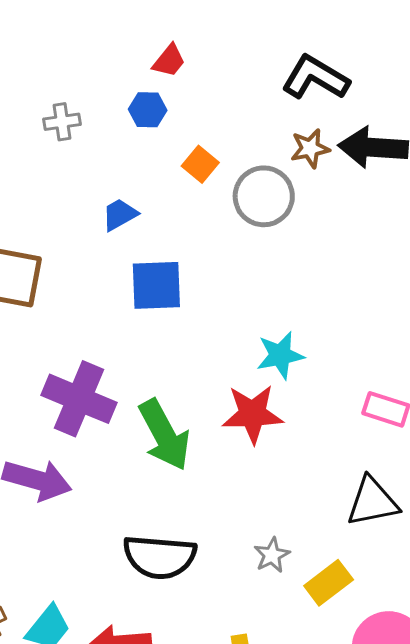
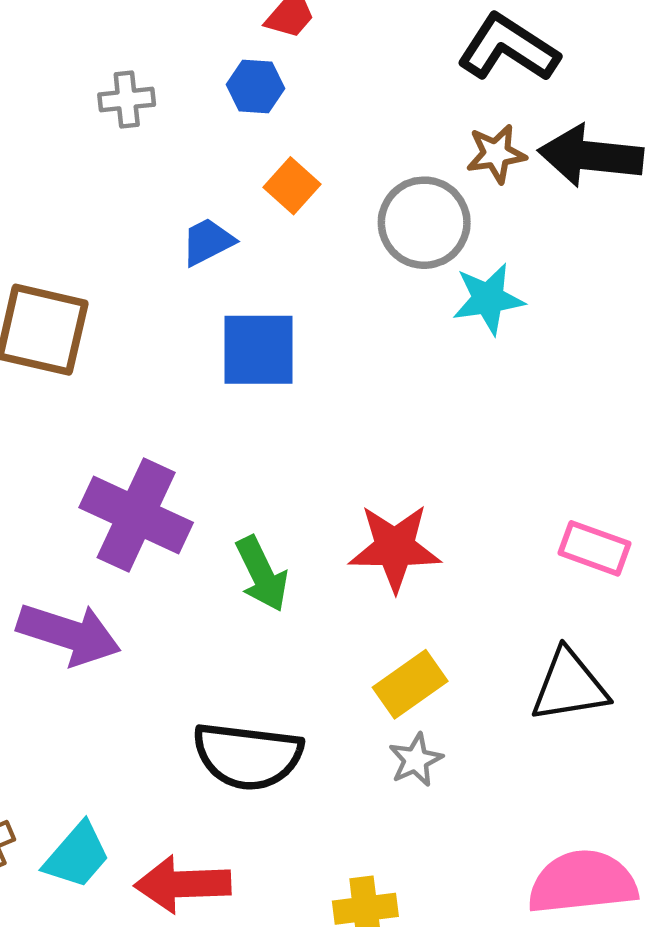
orange square: (200, 164) -> (292, 186), moved
cyan star: (280, 355) -> (488, 299), moved
green arrow: (164, 435) -> (262, 574), size x0.7
yellow rectangle: (329, 583) -> (410, 684), moved

